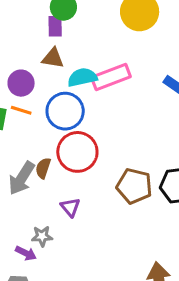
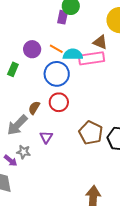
brown triangle: (53, 58) -> (100, 42), moved
orange line: (21, 110) -> (56, 49), moved
red circle: (77, 152) -> (59, 102), size x0.7
gray arrow: (22, 178) -> (17, 125), moved

